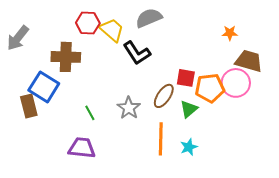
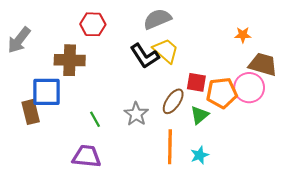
yellow trapezoid: (112, 30) -> (166, 51), moved
blue square: (44, 87) -> (46, 92), turned -32

